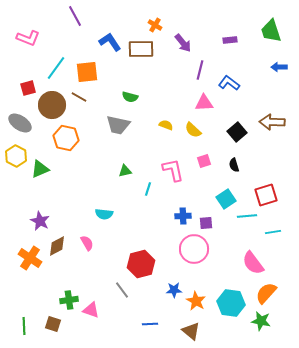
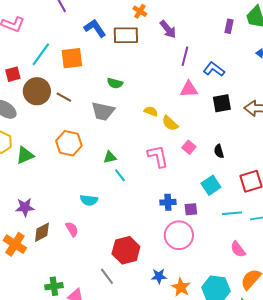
purple rectangle: (230, 40) -> (229, 26), moved, turned -72
brown line: (79, 97) -> (64, 97), moved
yellow semicircle: (193, 130) -> (170, 123), moved
black square: (237, 132) -> (222, 103), moved, turned 30
orange hexagon: (66, 138) -> (69, 143), moved
pink square: (204, 161) -> (189, 147), turned -32
cyan line: (148, 189) -> (120, 175), moved, turned -56
cyan line: (247, 216) -> (232, 213), moved
purple star: (40, 221) -> (25, 207), turned -30
pink semicircle: (253, 263) -> (238, 249), size x0.7

